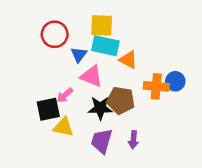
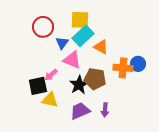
cyan rectangle: (105, 46) -> (83, 36), turned -55
black star: (100, 108) -> (79, 85), turned -30
purple trapezoid: (102, 141) -> (80, 111), turned 50

